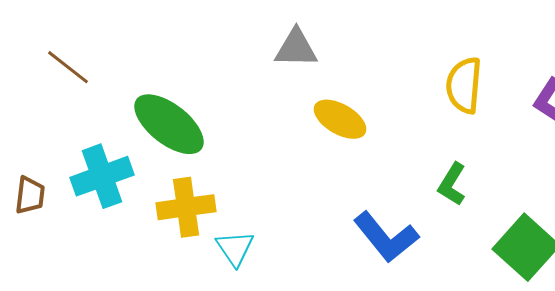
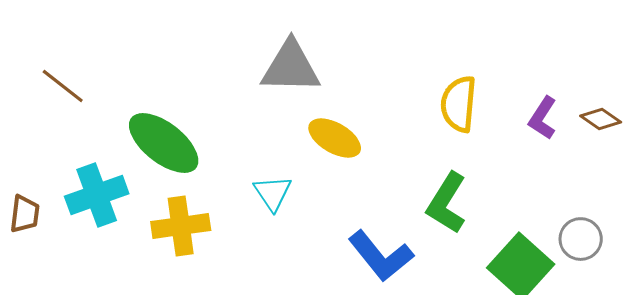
gray triangle: (296, 48) -> (291, 67), size x1.4
green L-shape: (452, 184) -> (447, 203), size x1.4
cyan triangle: (235, 248) -> (273, 193), moved

